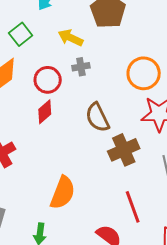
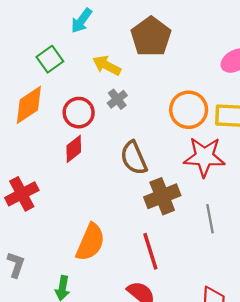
gray cross: (81, 67) -> (117, 99), turned -30
red line: (133, 207) -> (150, 251), moved

